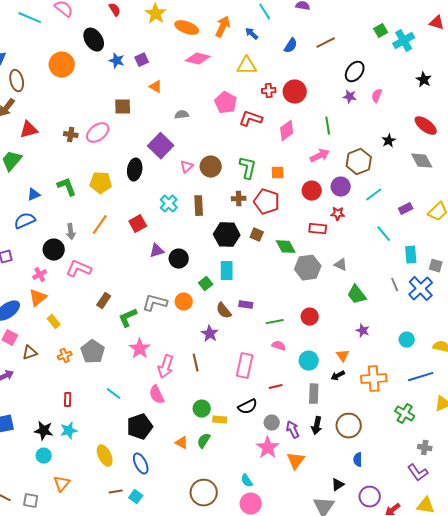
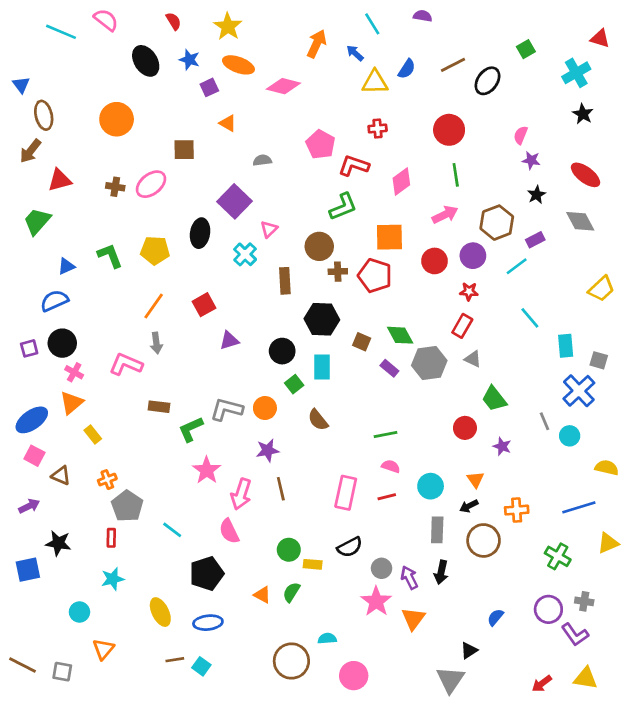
orange ellipse: (187, 28) -> (238, 65), moved
cyan cross: (404, 41) -> (576, 73), moved
blue star: (117, 61) -> (189, 60), moved
orange circle: (62, 65) -> (117, 119), moved
yellow triangle: (247, 66) -> (375, 82), moved
black ellipse: (355, 72) -> (487, 81), moved
red circle: (295, 92) -> (449, 130), moved
purple star: (350, 97) -> (531, 160), moved
brown circle: (211, 167) -> (319, 246), moved
green L-shape: (248, 168) -> (343, 207), moved, turned 55
orange square: (278, 173) -> (389, 237), size x1.6
cyan cross: (169, 204) -> (245, 254), moved
purple rectangle: (406, 209) -> (535, 240), moved
red rectangle: (318, 229) -> (462, 326), moved, turned -66
gray arrow: (71, 232) -> (156, 343), moved
brown square: (257, 235) -> (362, 342), moved
black circle: (54, 250) -> (62, 343), moved
black circle: (179, 259) -> (282, 351), moved
pink cross: (40, 275) -> (74, 372), turned -32
gray line: (395, 285) -> (544, 421), moved
brown rectangle: (104, 301) -> (159, 407), turned 63
purple rectangle: (246, 305) -> (389, 368), moved, turned 32
red circle: (310, 317) -> (465, 428), moved
purple star: (210, 334) -> (268, 450), moved, turned 30
cyan circle: (407, 340) -> (570, 436), moved
gray pentagon: (93, 352) -> (127, 506), moved
brown triangle: (30, 353) -> (61, 476), turned 42
orange cross: (374, 379) -> (517, 510), size x0.7
red line: (276, 387) -> (387, 497), moved
brown circle: (349, 426) -> (484, 540), moved
black star: (44, 431) -> (58, 543), moved
blue semicircle: (358, 460) -> (495, 617), turned 40
blue ellipse: (141, 464) -> (208, 623), turned -70
cyan semicircle: (247, 481) -> (327, 639), moved, turned 120
purple circle: (370, 497) -> (548, 609), moved

